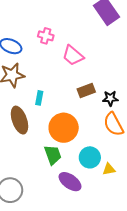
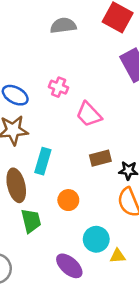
cyan rectangle: (39, 98) -> (43, 161), size x1.5
orange circle: (64, 128) -> (68, 200), size x0.6
green trapezoid: (53, 155) -> (31, 221), moved

